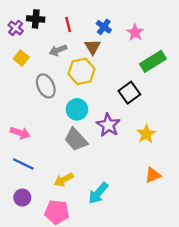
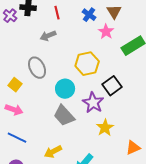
pink star: (135, 32) -> (106, 32), moved
brown triangle: (93, 47) -> (114, 12), moved
yellow square: (21, 58) -> (15, 85), moved
yellow hexagon: (81, 71) -> (87, 64), moved
black square: (129, 93) -> (112, 86), moved
yellow star: (146, 134) -> (105, 128), moved

